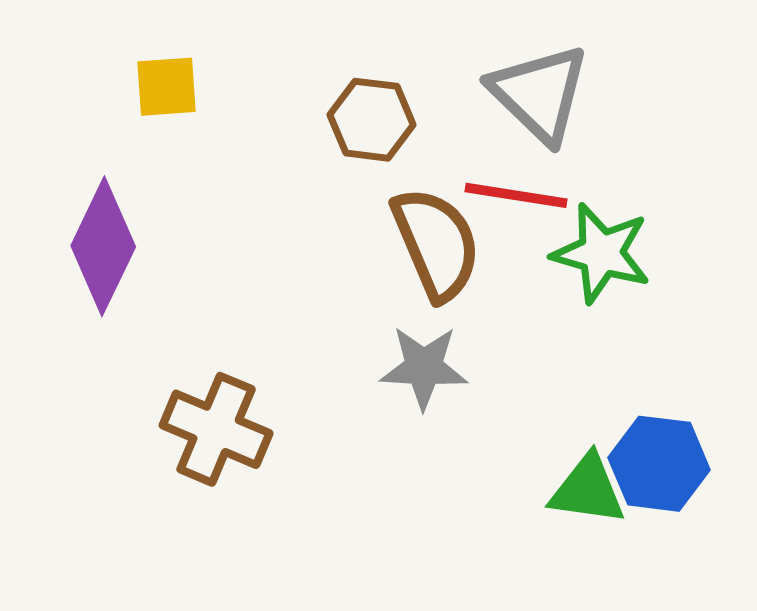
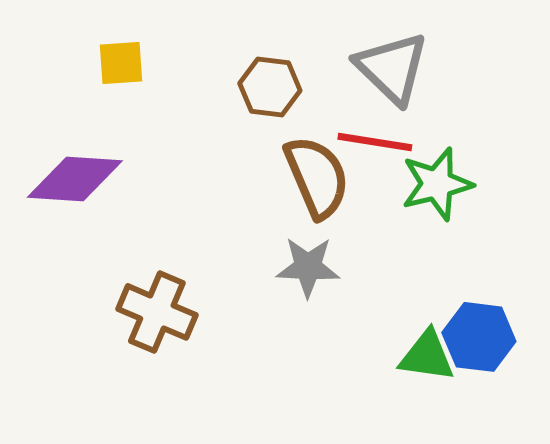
purple diamond: (103, 246) -> (75, 179), turned 68
green star: (601, 253) -> (437, 184), turned -30

